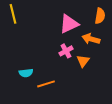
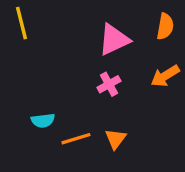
orange arrow: (91, 39) -> (165, 76), moved, turned -48
orange triangle: (83, 61) -> (116, 139), moved

